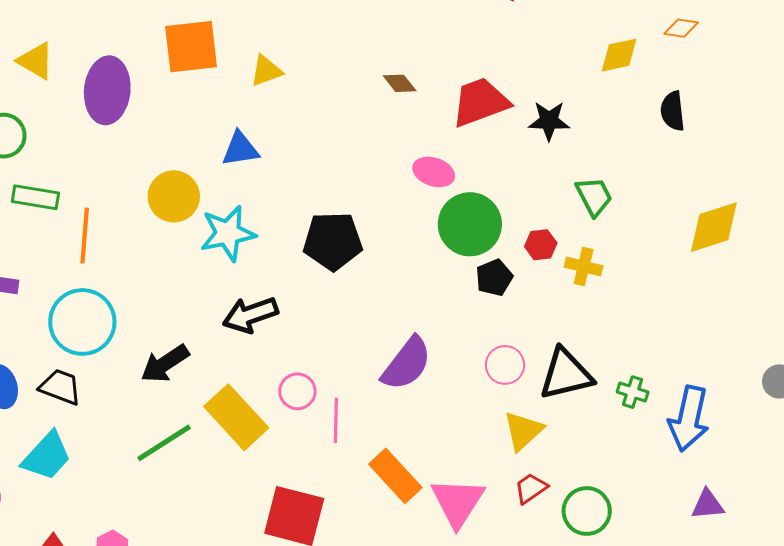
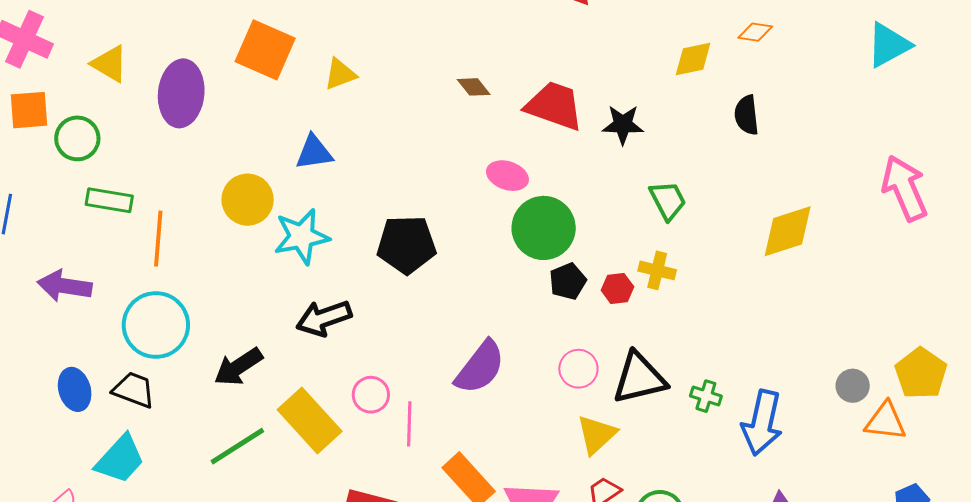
orange square: (191, 47) -> (265, 50), turned 30
red trapezoid: (480, 102) -> (554, 106), turned 40
red hexagon: (541, 245) -> (617, 288), moved

